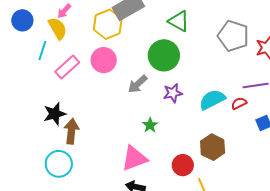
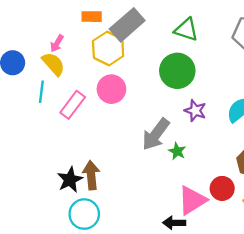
gray arrow: (138, 84) -> (156, 134), moved, size x1.4
purple star: (173, 93) -> (195, 111), turned -30
black star: (55, 114) -> (70, 180), moved
pink triangle: (134, 158) -> (192, 200), moved

